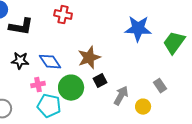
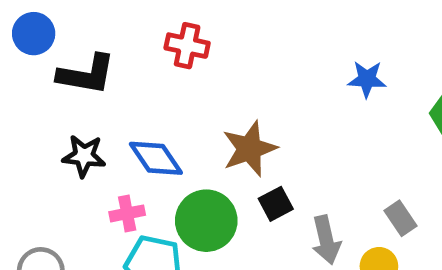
blue star: (138, 29) -> (367, 79), size x0.6
gray rectangle: (160, 86) -> (401, 218), moved
gray arrow: (121, 96) -> (326, 240), turned 138

